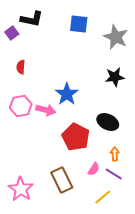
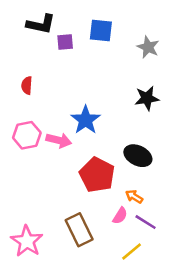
purple square: (12, 33) -> (65, 42), moved, turned 32
gray star: (116, 37) -> (148, 47), size x0.7
orange arrow: (115, 154) -> (134, 197), moved, turned -56

